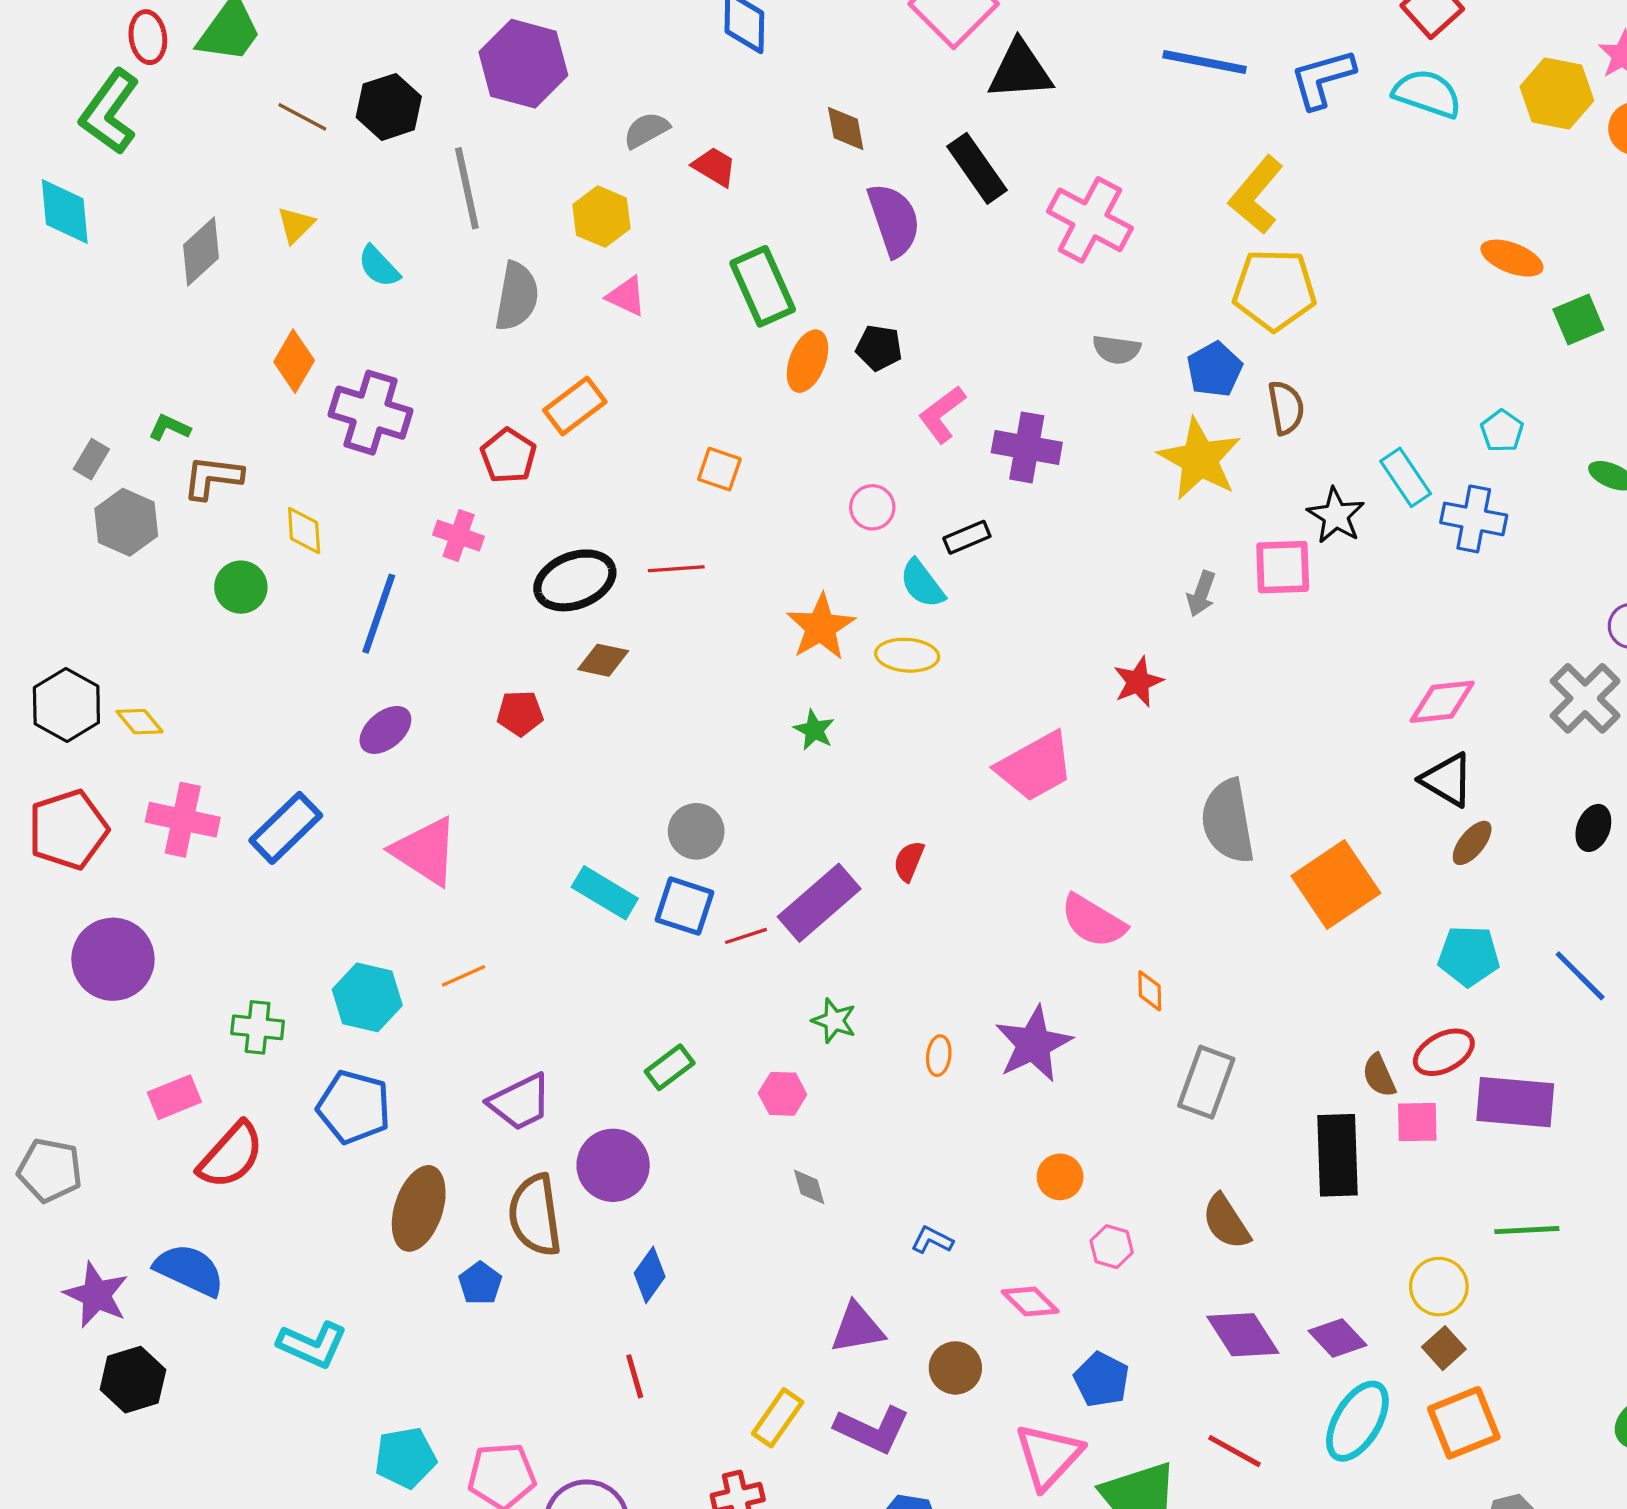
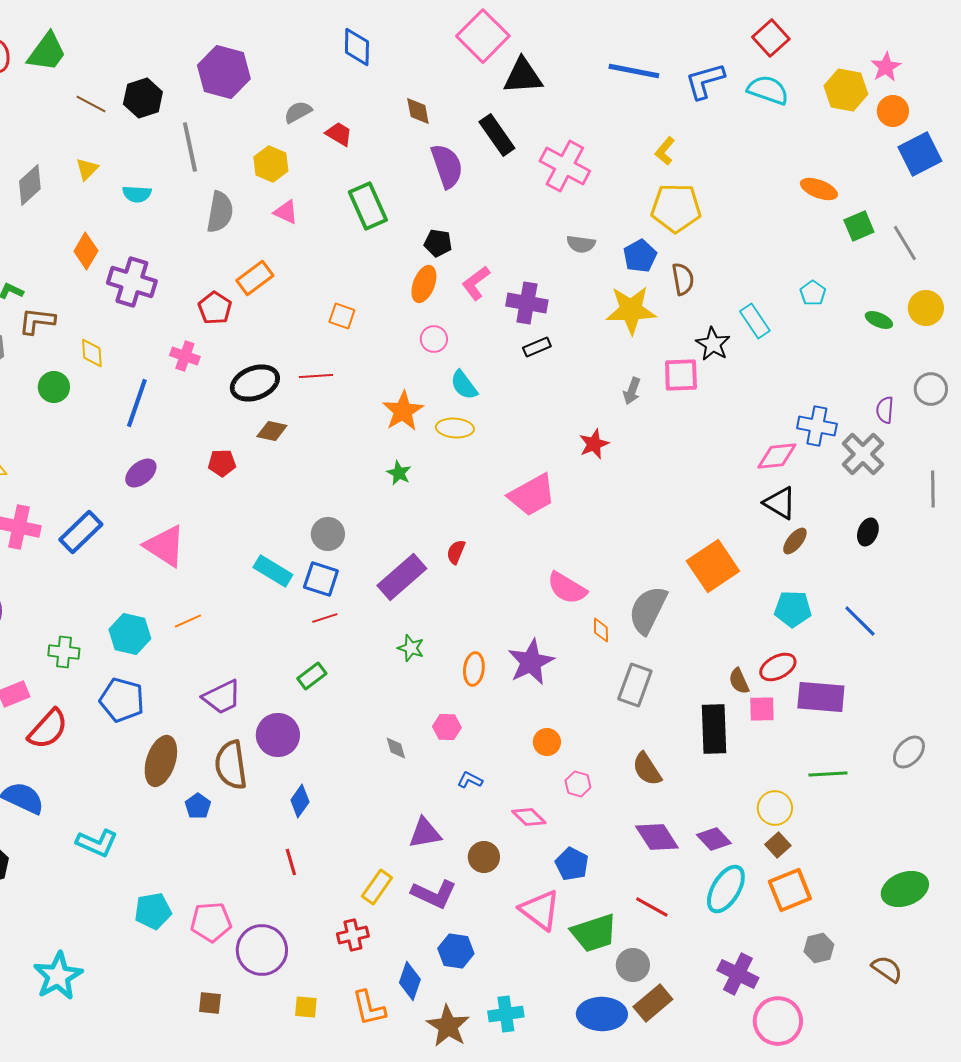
yellow L-shape: (1256, 195) -> (665, 151), size x0.6
cyan semicircle: (379, 266) -> (137, 194), turned -44
orange ellipse: (807, 361) -> (424, 284), moved
yellow star: (1200, 459) -> (631, 310), turned -30
blue cross: (1474, 519) -> (817, 426), moved
black rectangle: (967, 537) -> (537, 347), moved
gray semicircle: (1228, 821) -> (648, 610), moved, turned 36
red line: (746, 936) -> (325, 618), moved
orange ellipse: (939, 1056) -> (474, 669), size x1.4
pink hexagon: (783, 1094) -> (447, 727), moved
pink triangle: (1048, 1456) -> (540, 910), turned -36

